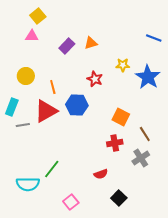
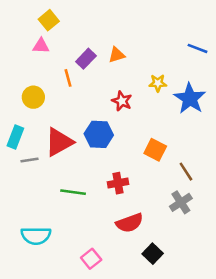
orange line: (53, 87) -> (68, 78), moved
red cross: (115, 143) -> (118, 183), moved
green line: (52, 169) -> (73, 192), moved, turned 60
red semicircle: (101, 174) -> (130, 223), size x1.5

